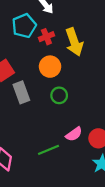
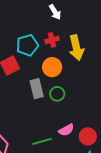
cyan pentagon: (24, 26) -> (27, 45), moved
gray rectangle: (21, 92) -> (37, 89), moved

